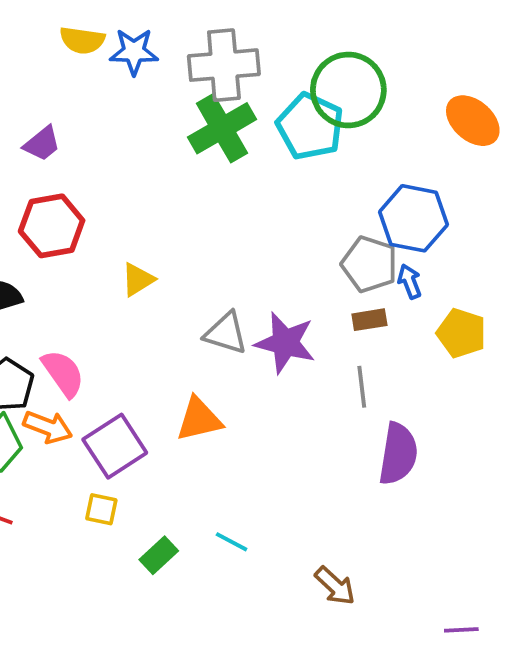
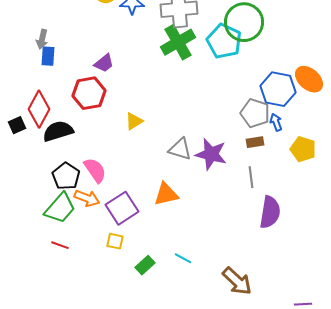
orange ellipse: (473, 121) -> (309, 79), moved
purple trapezoid: (42, 144) -> (104, 63), moved
brown arrow: (335, 586) -> (237, 281), size x1.4

